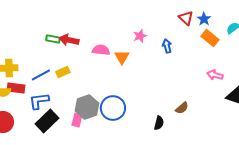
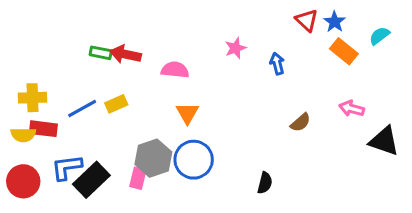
orange triangle: (122, 57) -> (187, 113), moved
blue L-shape: (39, 101) -> (67, 167), moved
brown semicircle: (182, 108) -> (300, 122), moved

